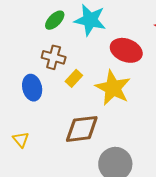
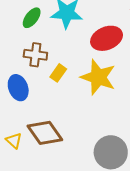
red ellipse: (126, 50) -> (107, 38), turned -36
brown diamond: (82, 129) -> (45, 133), moved, turned 69

